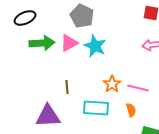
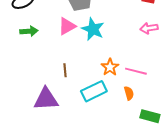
green arrow: (42, 43) -> (29, 31), moved, size x0.7
cyan rectangle: (96, 108) -> (94, 91), turned -30

